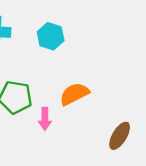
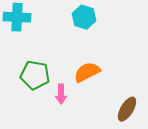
cyan hexagon: (51, 36) -> (84, 17), moved

